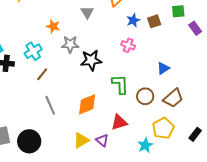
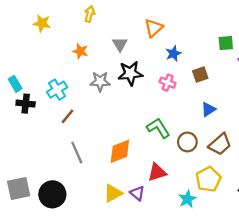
brown square: (154, 21) -> (200, 74), moved
orange star: (53, 26) -> (80, 51), moved
black star: (91, 60) -> (130, 73), moved
green L-shape: (120, 84) -> (158, 128), turned -30

